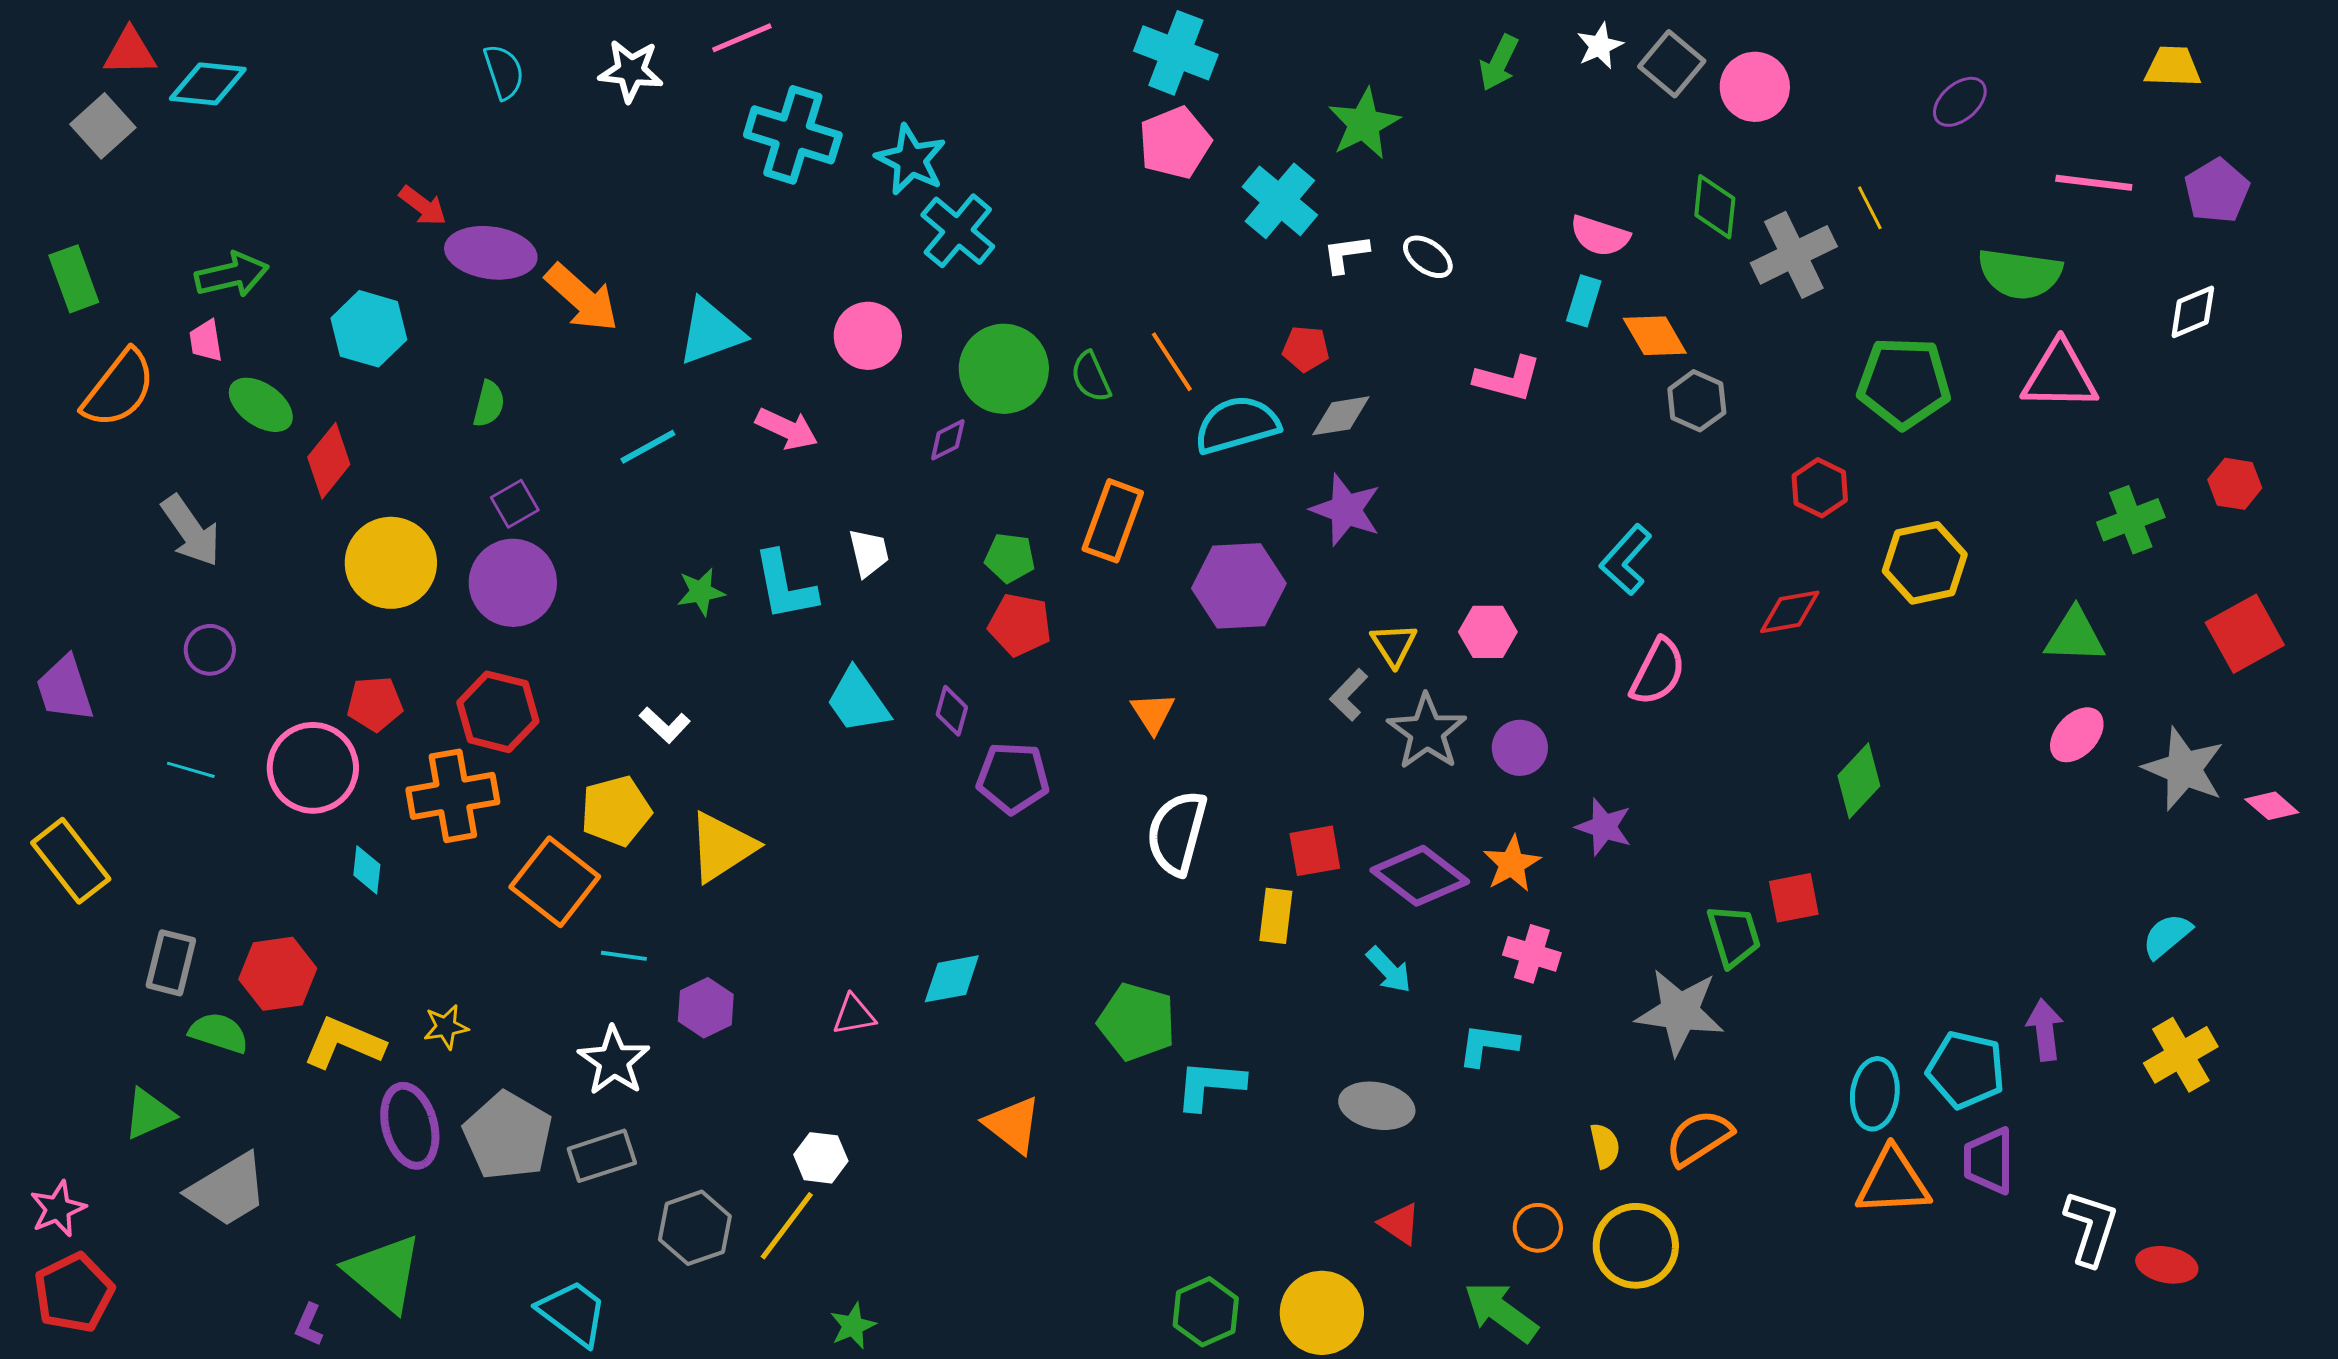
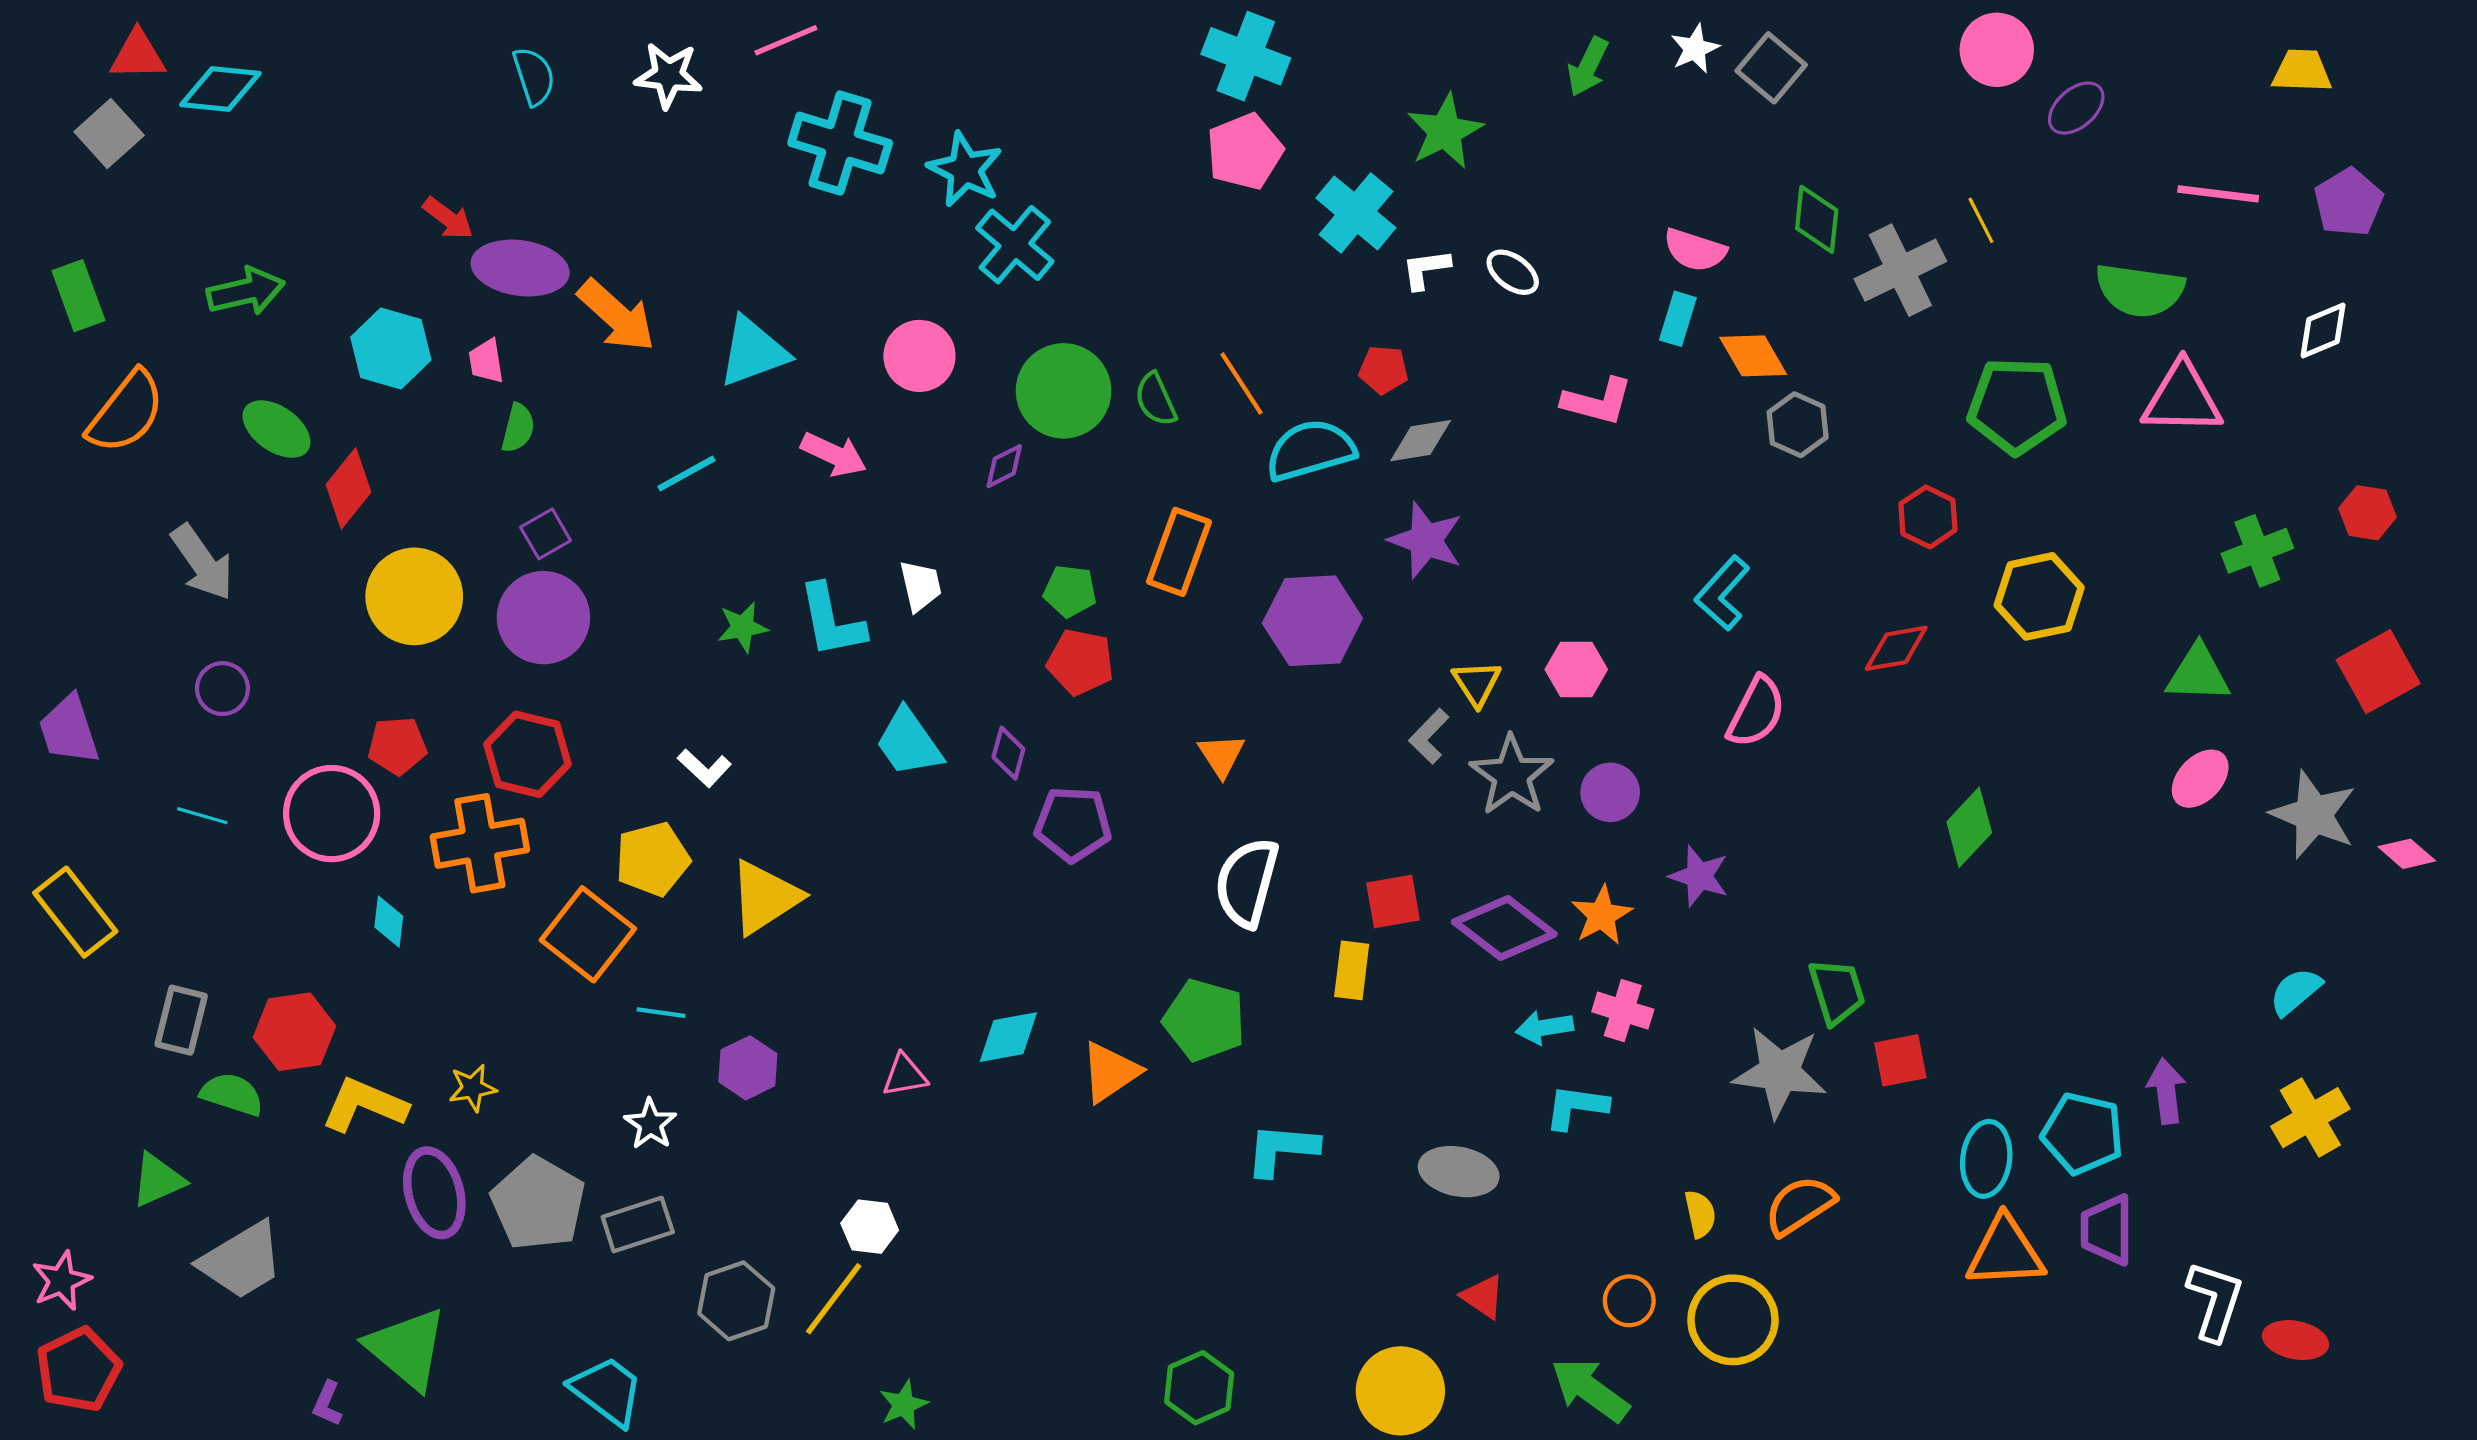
pink circle: (1755, 87) -> (1997, 50), moved
pink trapezoid: (206, 341) -> (486, 361), moved
red square: (1794, 898) -> (1900, 1060), moved
cyan arrow: (1389, 970) -> (1544, 1028), moved, turned 124
green pentagon: (1137, 1022) -> (1204, 1020), moved
white star: (614, 1061) -> (650, 1124), size x0.7
orange triangle: (1013, 1125) -> (1110, 1072), moved, turned 48
green hexagon: (1206, 1312) -> (1199, 1388), moved

